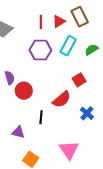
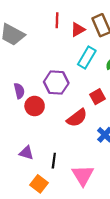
red line: (41, 22) -> (57, 20), moved
purple hexagon: (40, 50) -> (56, 82), moved
black line: (41, 117) -> (54, 161), moved

